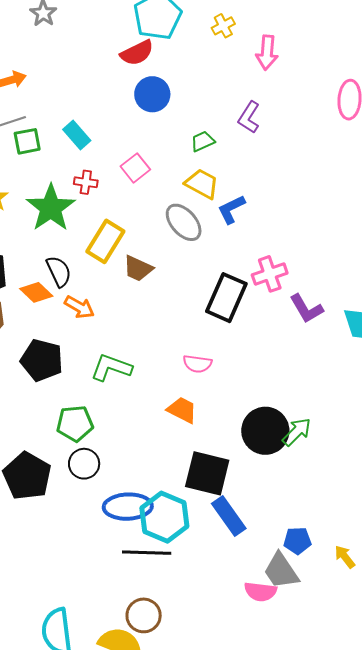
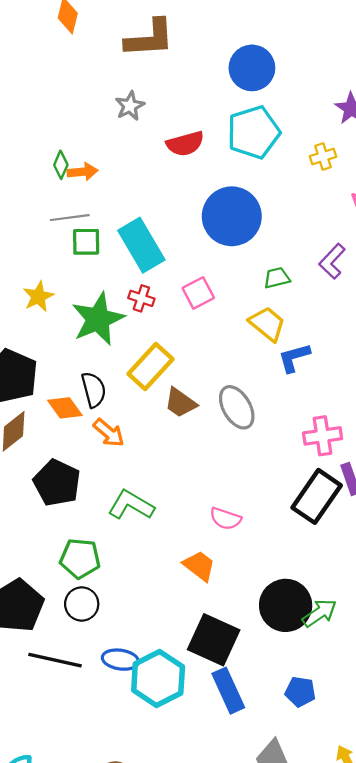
red semicircle: (137, 53) -> (185, 144), moved
blue circle: (152, 94) -> (232, 216), size x1.5
cyan rectangle: (77, 135) -> (141, 245), size x1.6
gray ellipse: (184, 222) -> (237, 407), moved
black rectangle: (226, 298) -> (317, 496), moved
blue ellipse: (128, 507) -> (120, 660), size x0.7
blue pentagon: (297, 541) -> (300, 692), moved
black line: (147, 553) -> (55, 660), moved

